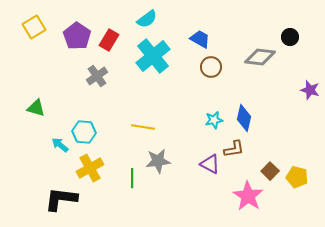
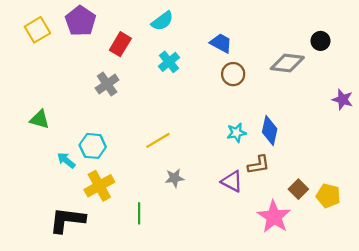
purple pentagon: (77, 36) -> (81, 21), moved
cyan cross: (153, 56) -> (169, 62), size x0.6
yellow line: (143, 127) -> (158, 140), turned -40
gray star: (158, 161) -> (175, 178), size x0.7
green line: (132, 178) -> (139, 213), moved

